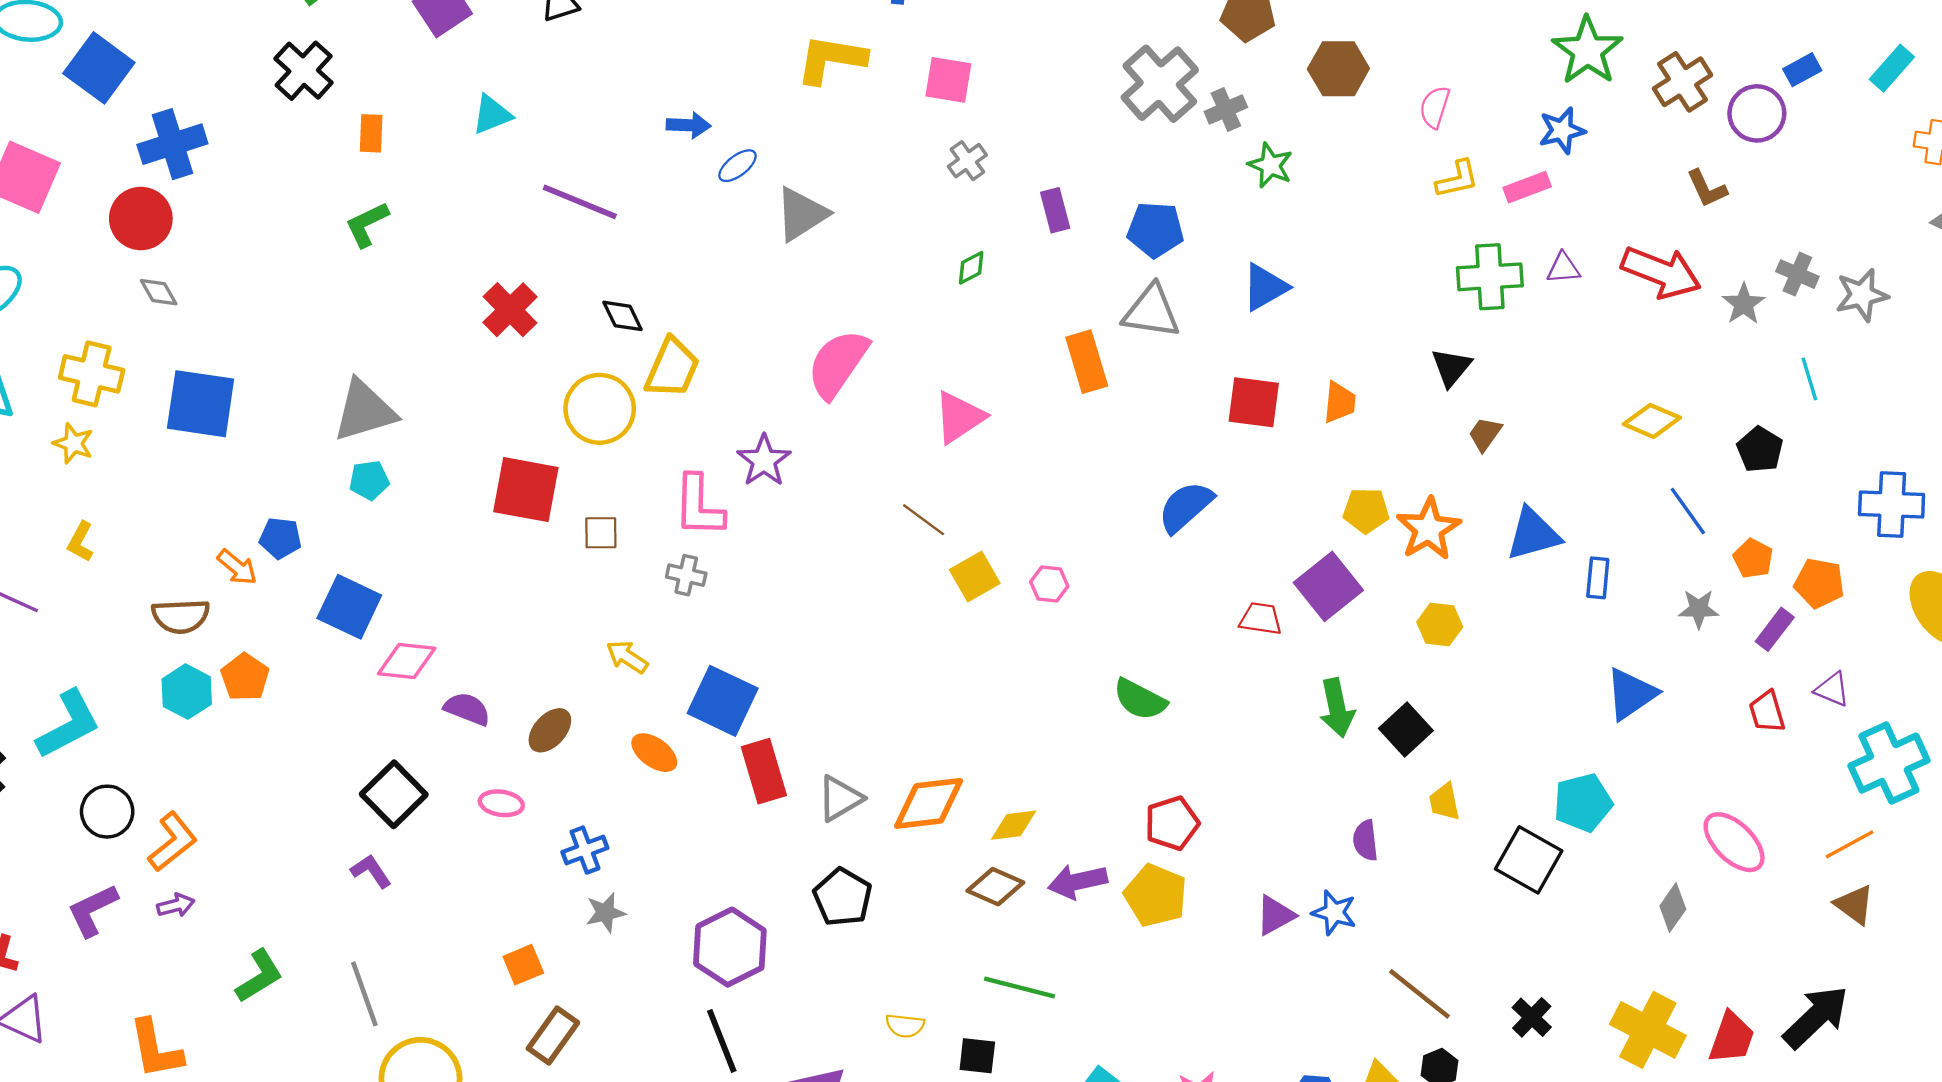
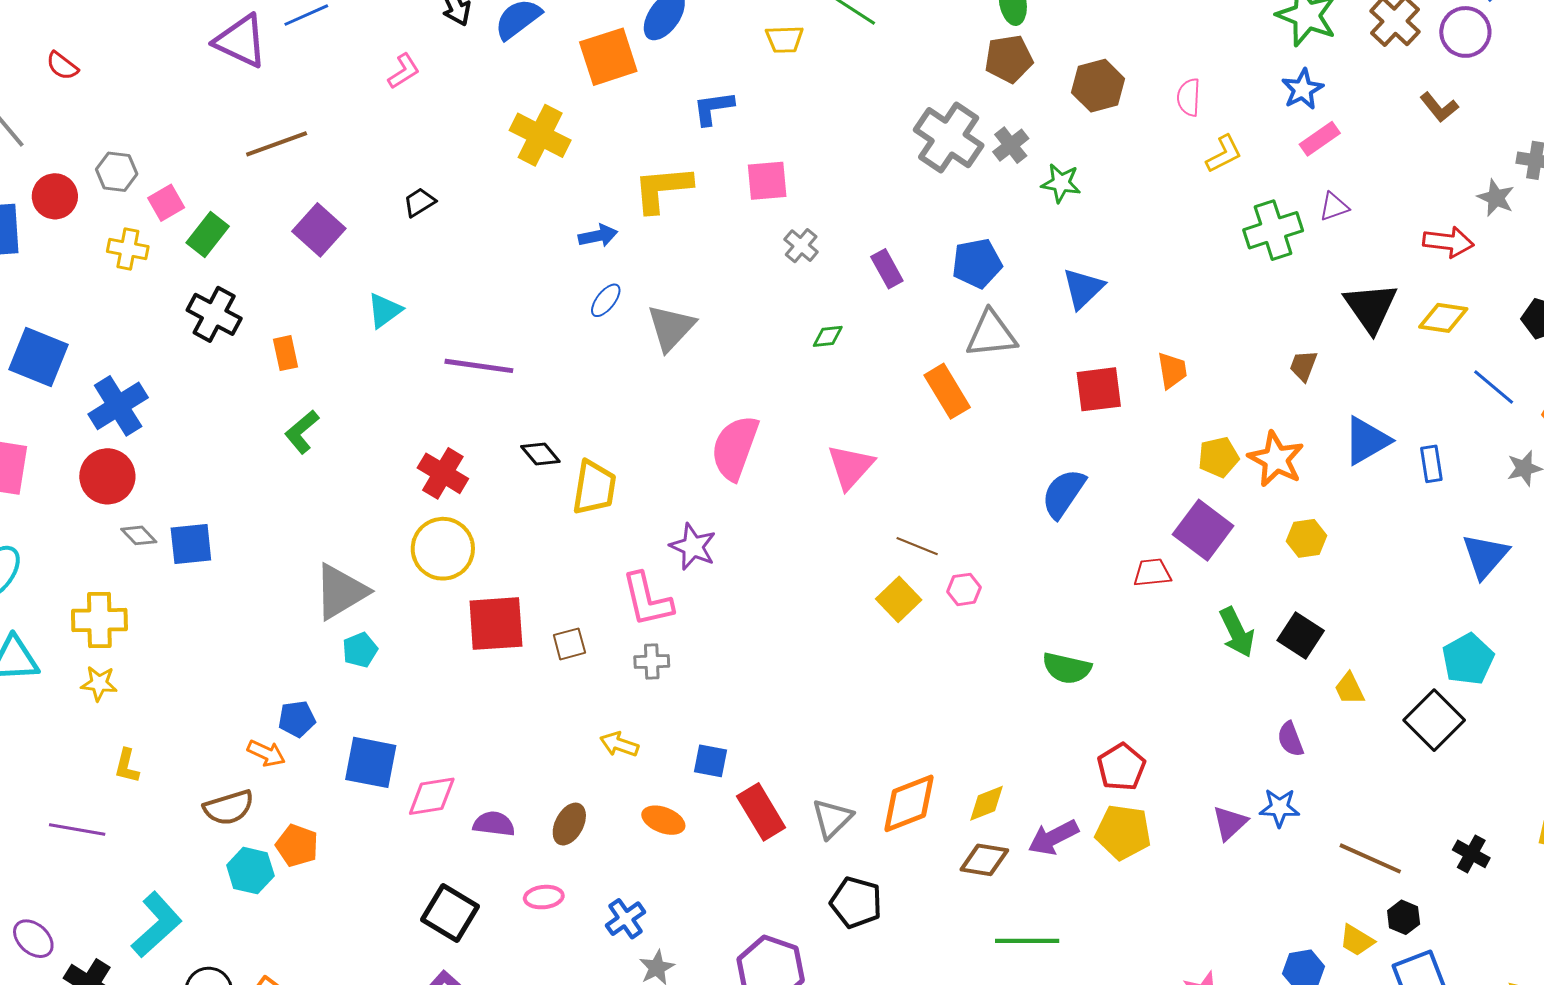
blue arrow: (689, 125) -> (598, 236), moved
pink rectangle: (1527, 187) -> (1320, 139), moved
green diamond: (971, 268) -> (828, 336), turned 36
red arrow: (1661, 272) -> (1448, 242), moved, size x0.7
black triangle: (1451, 367) -> (1371, 307), moved, size x1.5
blue square: (201, 404) -> (191, 544), moved, size x0.7
yellow circle: (600, 409) -> (443, 549), moved
brown line: (924, 520) -> (917, 546), moved
blue square: (723, 701) -> (710, 761), size x0.6
black square: (1529, 860) -> (1434, 720), turned 30

